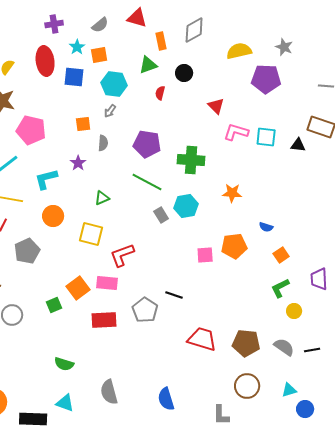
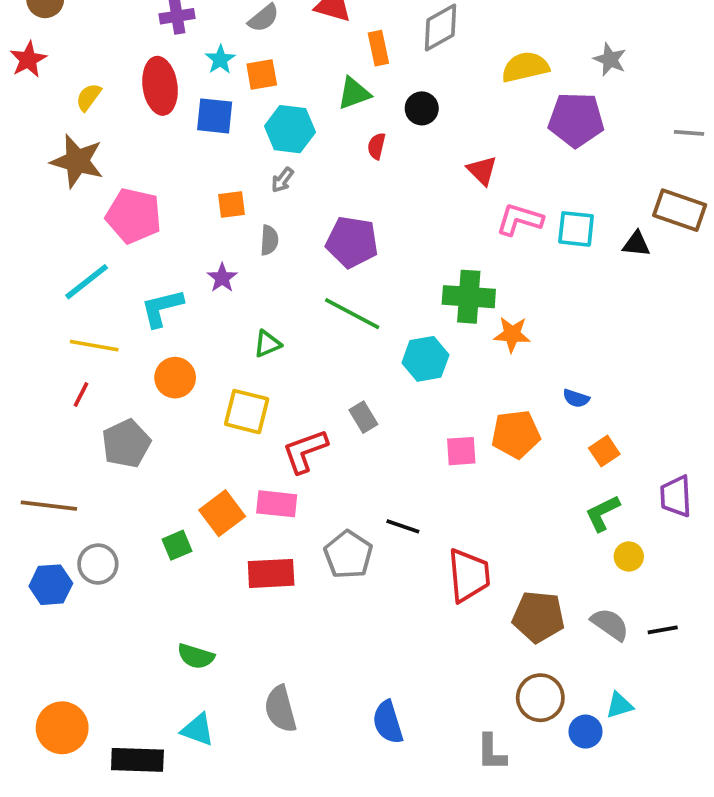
green cross: (191, 160) -> (469, 297), moved
gray rectangle: (161, 215) -> (363, 417), moved
red trapezoid: (202, 339) -> (469, 575), moved, turned 68
blue circle: (305, 409) -> (585, 732), moved

